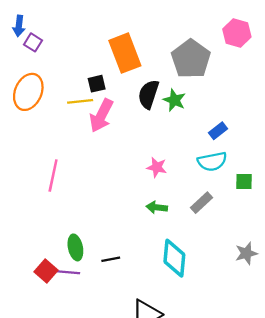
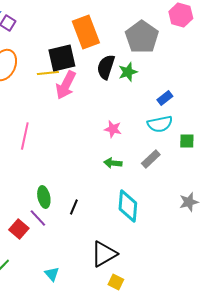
black square: (97, 84) -> (62, 58), size x1.8
green star: (174, 100) -> (128, 72), turned 30
black line: (111, 259) -> (74, 207), turned -56
red square: (46, 271) -> (19, 229), moved
purple line: (68, 272) -> (38, 218), turned 42

